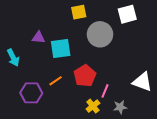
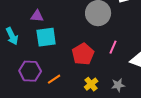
cyan square: (61, 48) -> (46, 37), moved
orange line: (56, 81) -> (54, 79), moved
pink line: (105, 91) -> (113, 47), moved

